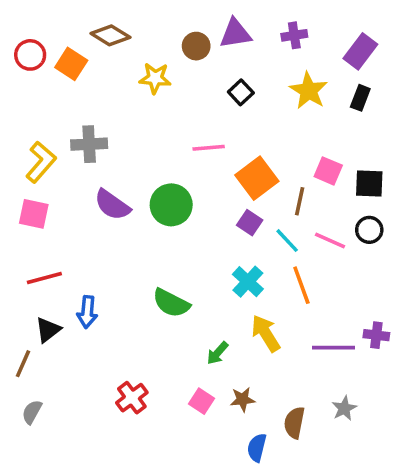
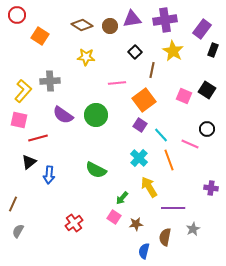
brown diamond: (110, 35) -> (82, 25), moved
purple cross: (294, 35) -> (165, 20), size x1.6
red circle: (30, 55) -> (17, 15), moved
yellow star: (155, 78) -> (86, 57), moved
black rectangle: (360, 98) -> (213, 50), moved
black square: (369, 183) -> (207, 90), moved, turned 30
brown line: (300, 201) -> (152, 70), moved
pink line: (330, 241) -> (190, 144), moved
red line: (44, 278) -> (38, 138), moved
black triangle: (48, 330) -> (29, 162), moved
purple line: (334, 348) -> (173, 208), moved
pink square: (202, 401) -> (114, 217), moved

